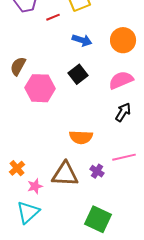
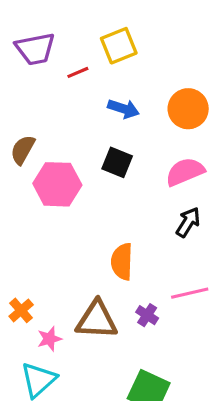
black square: (78, 74) -> (117, 162), turned -30
orange semicircle: (81, 137) -> (122, 262), turned 90

